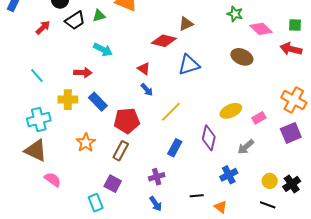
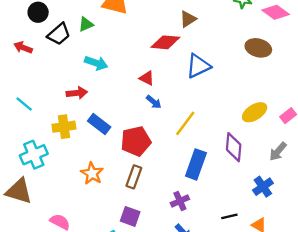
red arrow: (43, 28) -> (23, 47), turned -105
blue rectangle: (175, 148) -> (196, 164), size x1.4
brown triangle: (36, 151) -> (19, 191), moved

